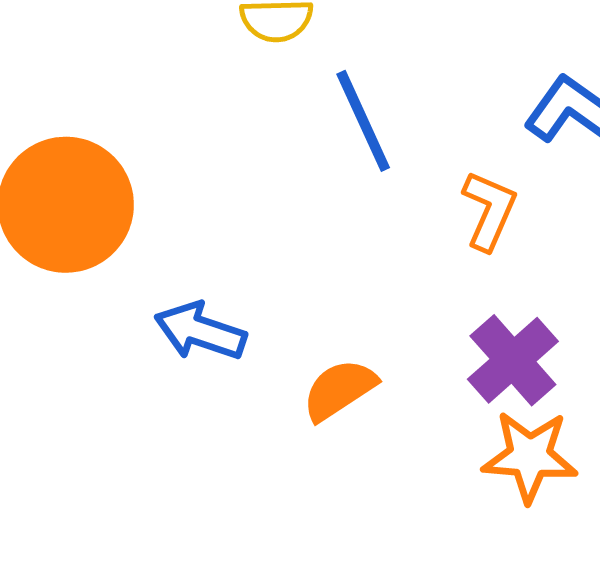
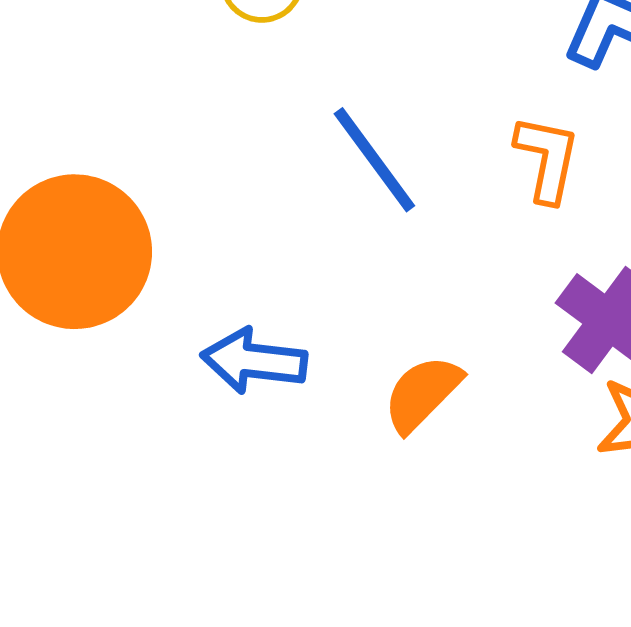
blue line: (363, 121) -> (374, 160), moved

